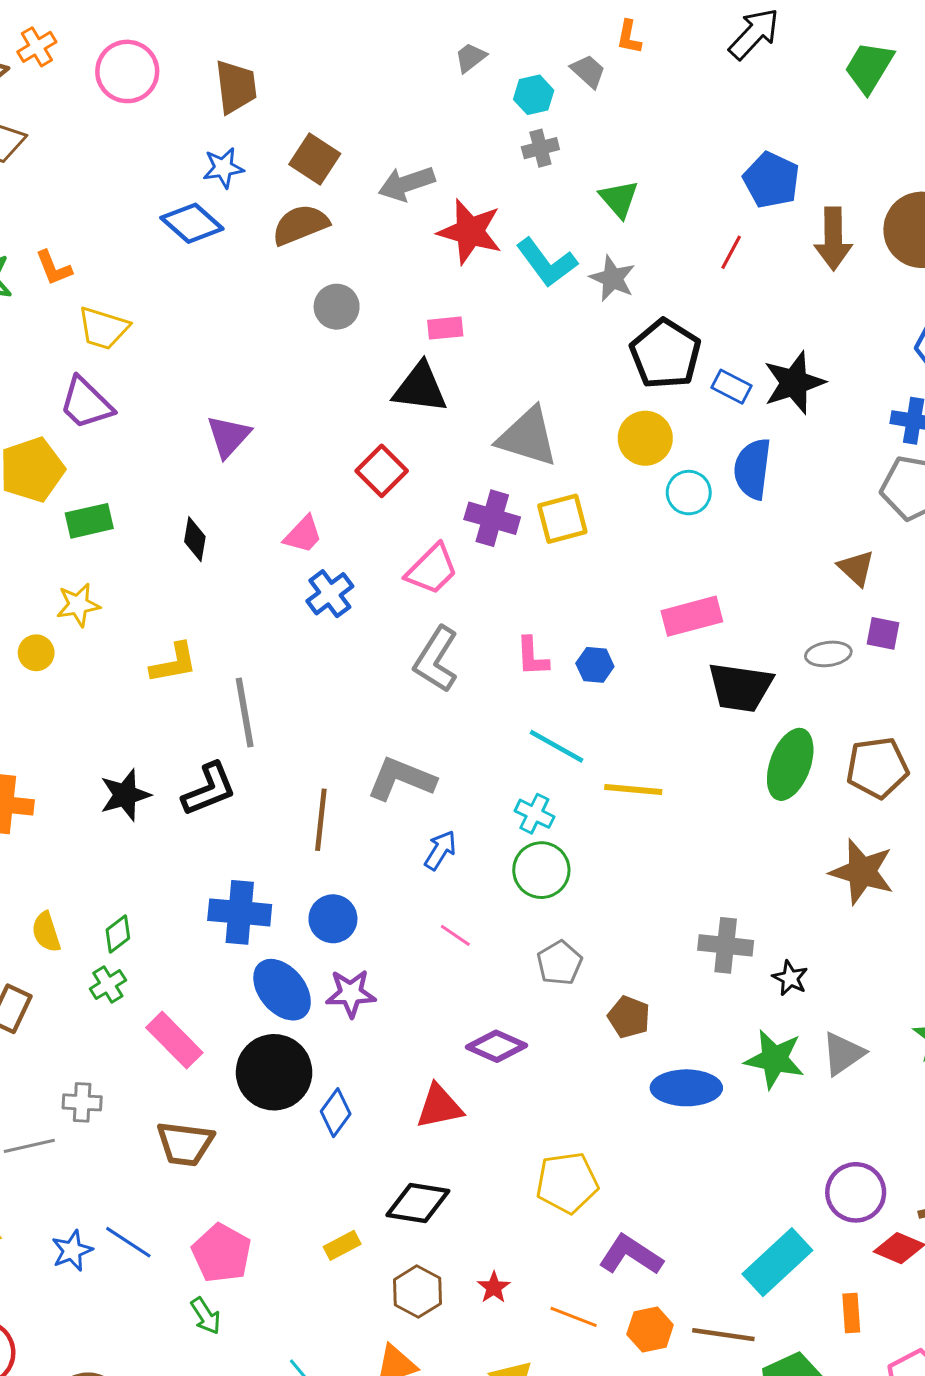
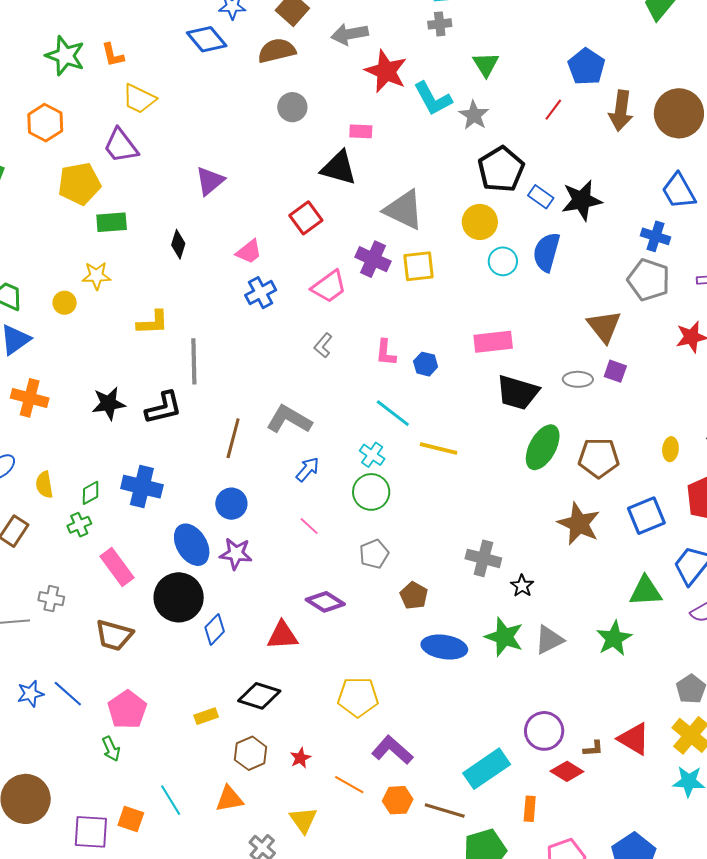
brown triangle: (856, 568) -> (604, 326), size x1.4
gray L-shape: (436, 659) -> (323, 345), size x0.6
blue cross: (240, 912) -> (142, 487), moved

